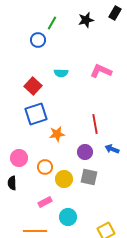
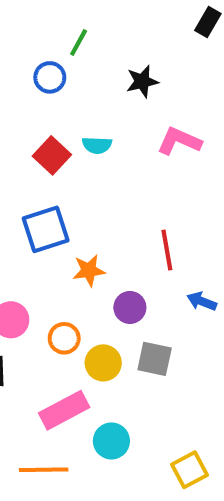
black star: (86, 20) -> (142, 82), moved
red square: (33, 86) -> (52, 155), moved
purple circle: (85, 152) -> (130, 307), moved
pink rectangle: (45, 202) -> (64, 410), size x1.6

